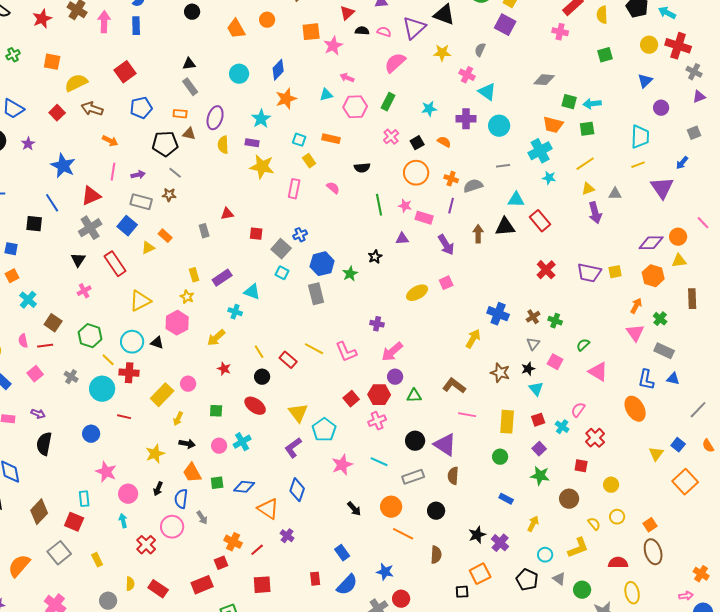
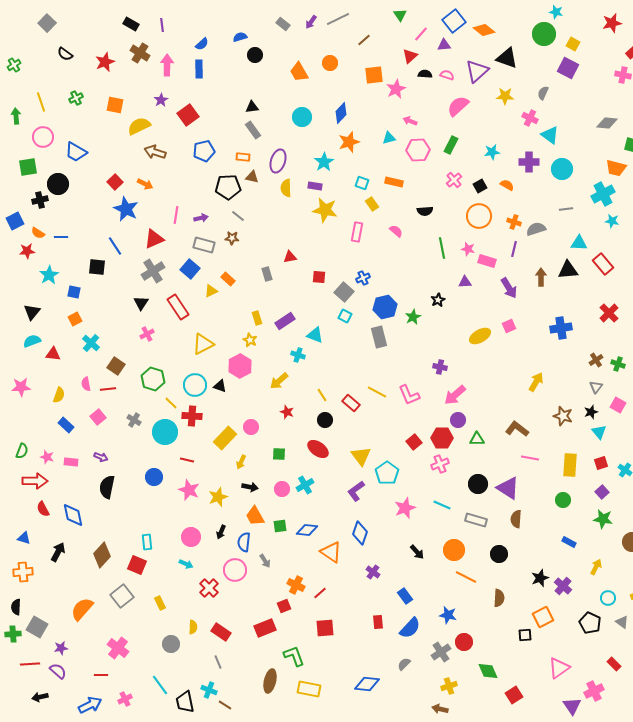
red square: (57, 113) -> (115, 182), moved
orange arrow: (110, 141) -> (145, 184), moved
purple star: (28, 144) -> (161, 100), moved
blue cross: (498, 314) -> (561, 328), moved, turned -30
pink star: (106, 472) -> (189, 490), moved
gray rectangle: (413, 477) -> (476, 520), turned 35
cyan arrow: (123, 521) -> (186, 564), turned 128
purple cross: (287, 536) -> (373, 572), moved

